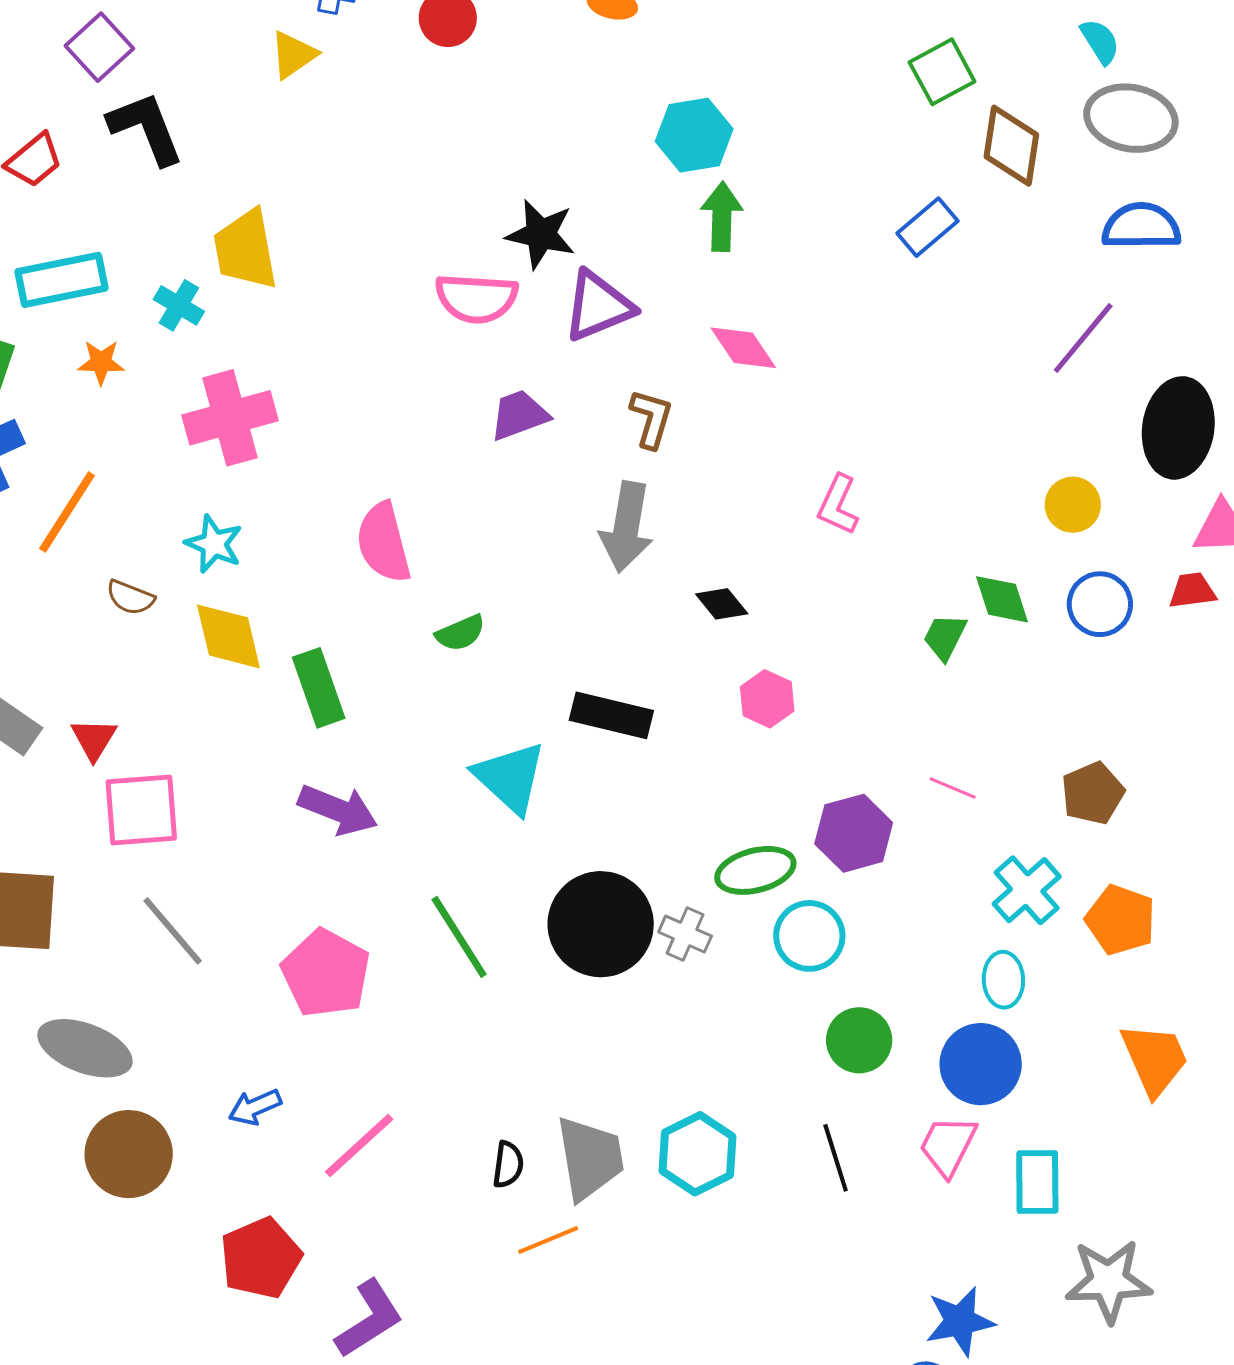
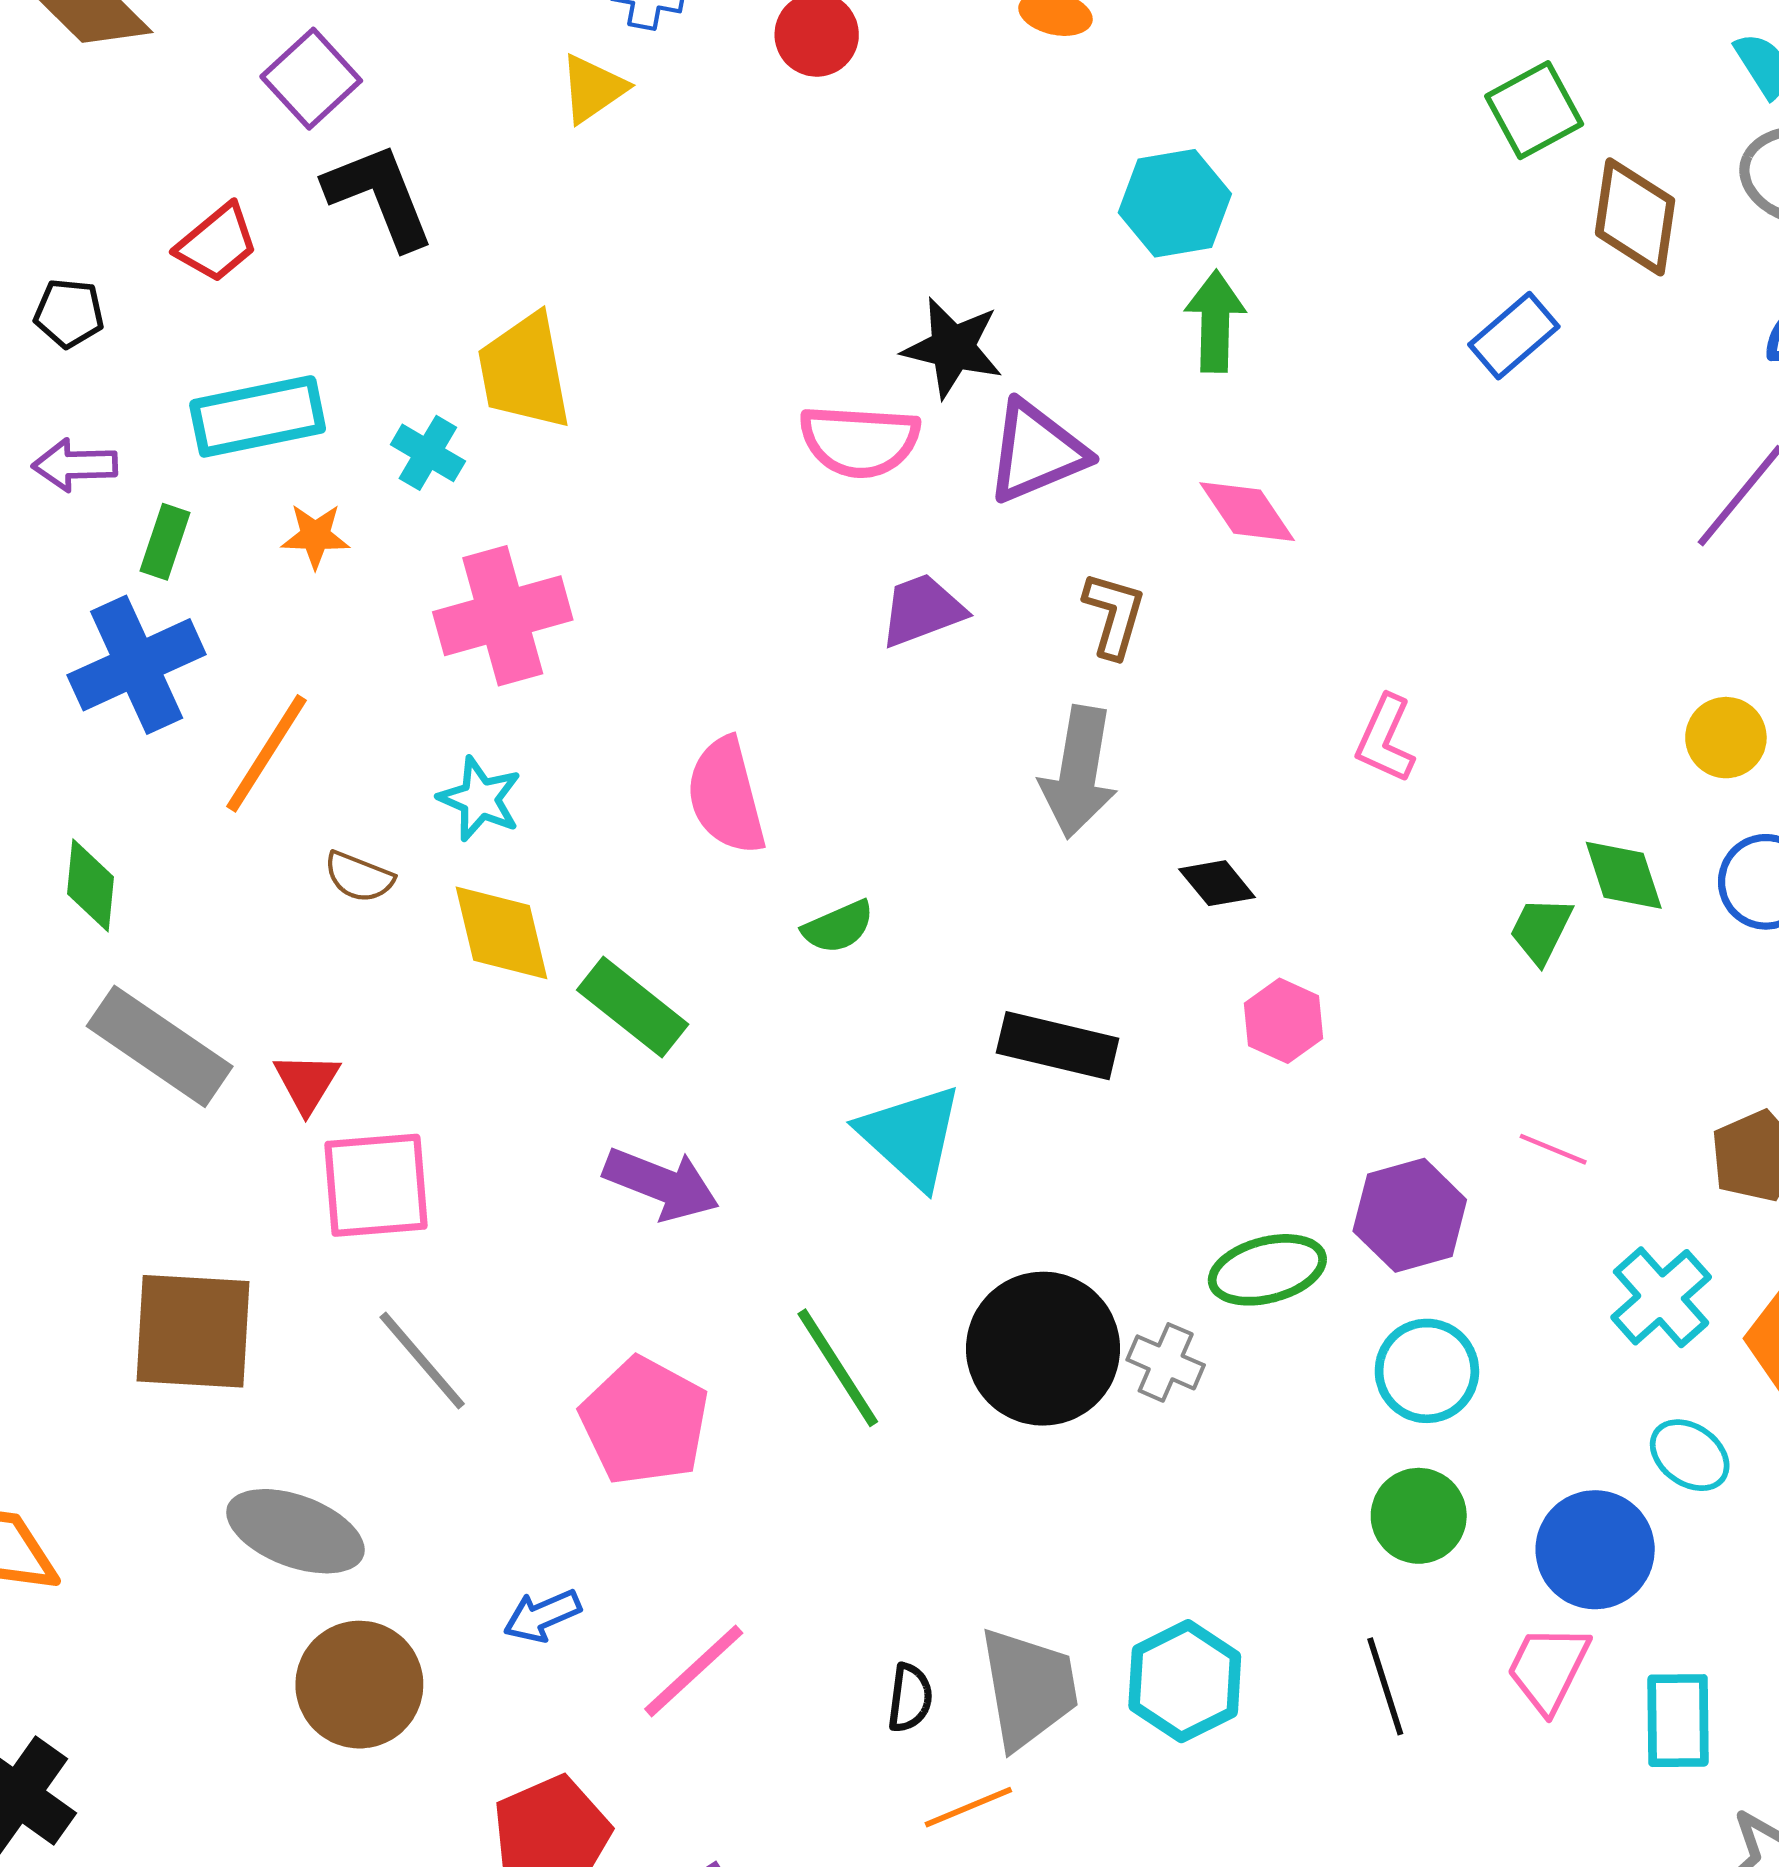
green rectangle: (319, 688) -> (633, 1007), turned -32
cyan circle: (809, 936) -> (1427, 1371), moved
cyan ellipse: (1003, 980) -> (1690, 1455), moved, turned -52

